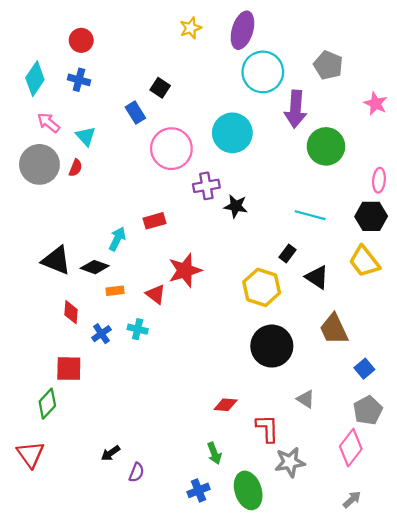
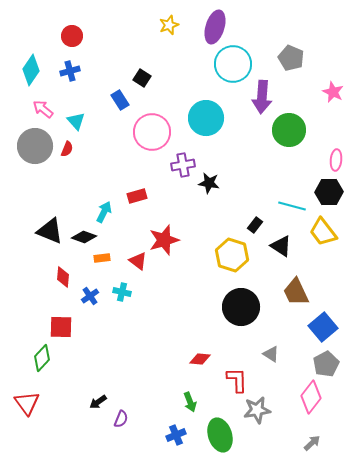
blue cross: (79, 80) -> (70, 71), turned -30
cyan line: (310, 215) -> (292, 206), moved
blue square: (364, 369) -> (323, 327), size x1.6

